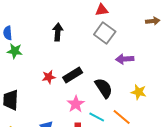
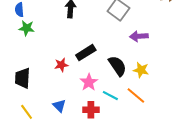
red star: (49, 77) -> (61, 65), moved
yellow star: (139, 92) -> (141, 70), moved

